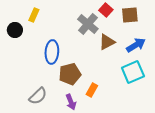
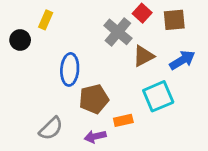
cyan square: (133, 72) -> (158, 96), moved
orange rectangle: (92, 90) -> (123, 120), turned 48
purple arrow: (71, 102) -> (95, 136), turned 98

